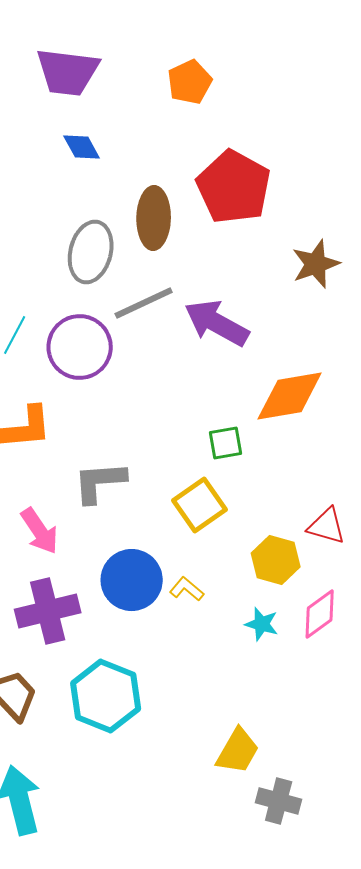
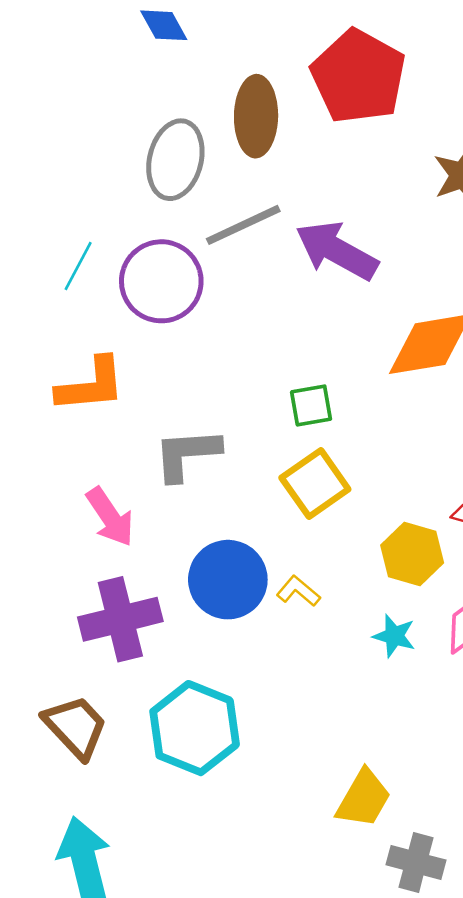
green square: (226, 443) -> (311, 405), moved

